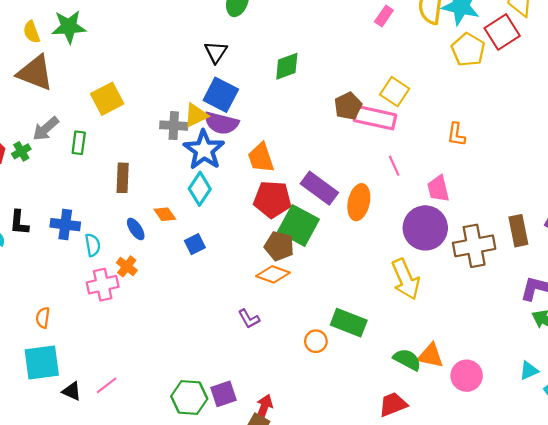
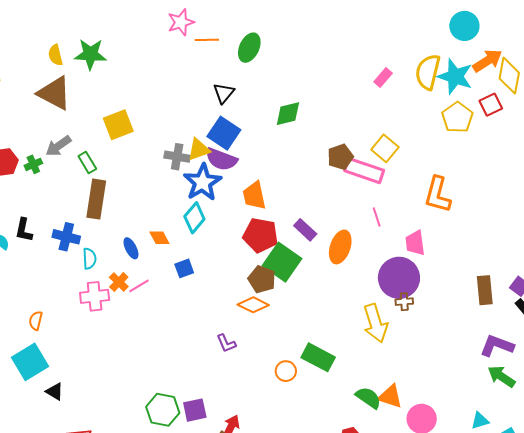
red square: (502, 32) -> (491, 105), size x0.7
orange L-shape: (456, 134) -> (438, 195), size x1.6
green rectangle: (79, 143) -> (87, 163), turned -45
brown rectangle: (123, 178) -> (96, 199), moved, size x1.4
purple rectangle: (319, 188) -> (305, 230), size x0.7
brown cross: (474, 246) -> (404, 302), moved, size x0.5
cyan square: (42, 363) -> (30, 362), turned -30
pink line: (107, 385) -> (139, 286), moved

